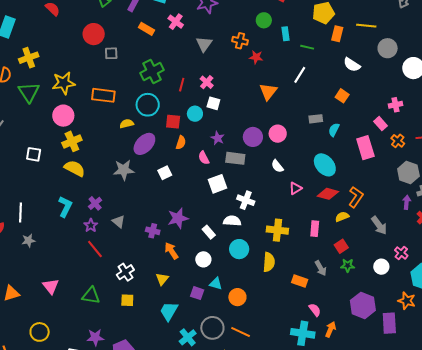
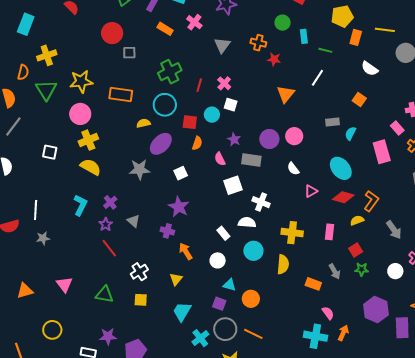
purple star: (178, 218) -> (179, 207), moved, turned -30
purple square: (197, 293) -> (219, 304), moved

